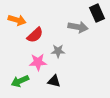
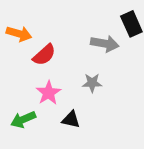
gray star: (58, 51) -> (92, 83), moved
pink star: (38, 62) -> (49, 93), turned -30

